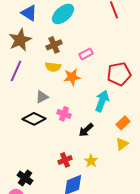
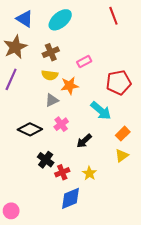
gray triangle: (42, 97) -> (52, 100), moved
cyan arrow: (102, 101) -> (101, 111), turned 110
pink cross: (64, 114) -> (61, 124), turned 32
black cross: (25, 178) -> (46, 160), moved

